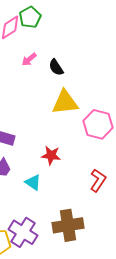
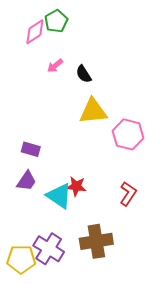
red star: (51, 155) -> (76, 186), moved
cyan triangle: (33, 182) -> (59, 196), size x1.5

